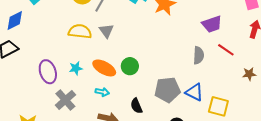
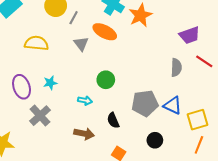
yellow semicircle: (80, 31) -> (36, 43), moved
orange ellipse: (104, 68) -> (105, 32), moved
cyan arrow: (102, 92) -> (85, 101), moved
yellow square: (218, 106) -> (198, 120), turned -30

